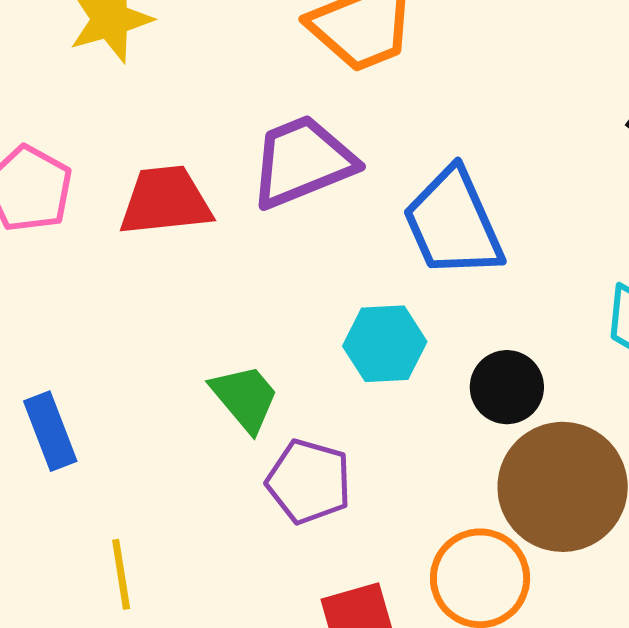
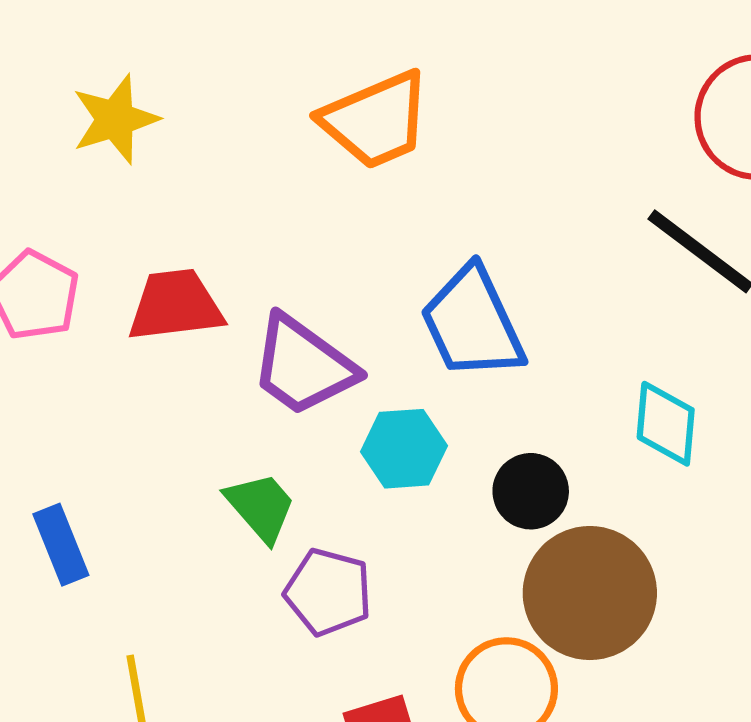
purple trapezoid: (302, 162) -> (303, 366), moved, turned -121

